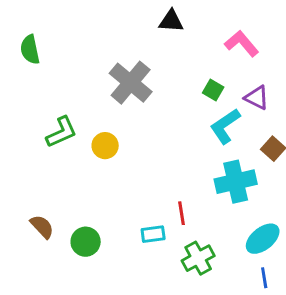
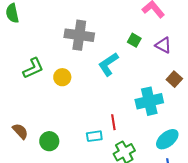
gray cross: (131, 83) -> (79, 35), turned -32
cyan L-shape: (225, 126) -> (108, 64), moved

